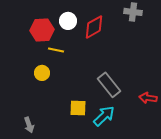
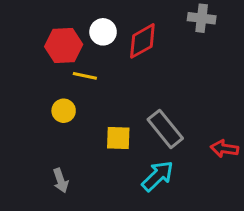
yellow square: (78, 108) -> (118, 138), moved
gray arrow: (29, 125) -> (61, 180), moved

